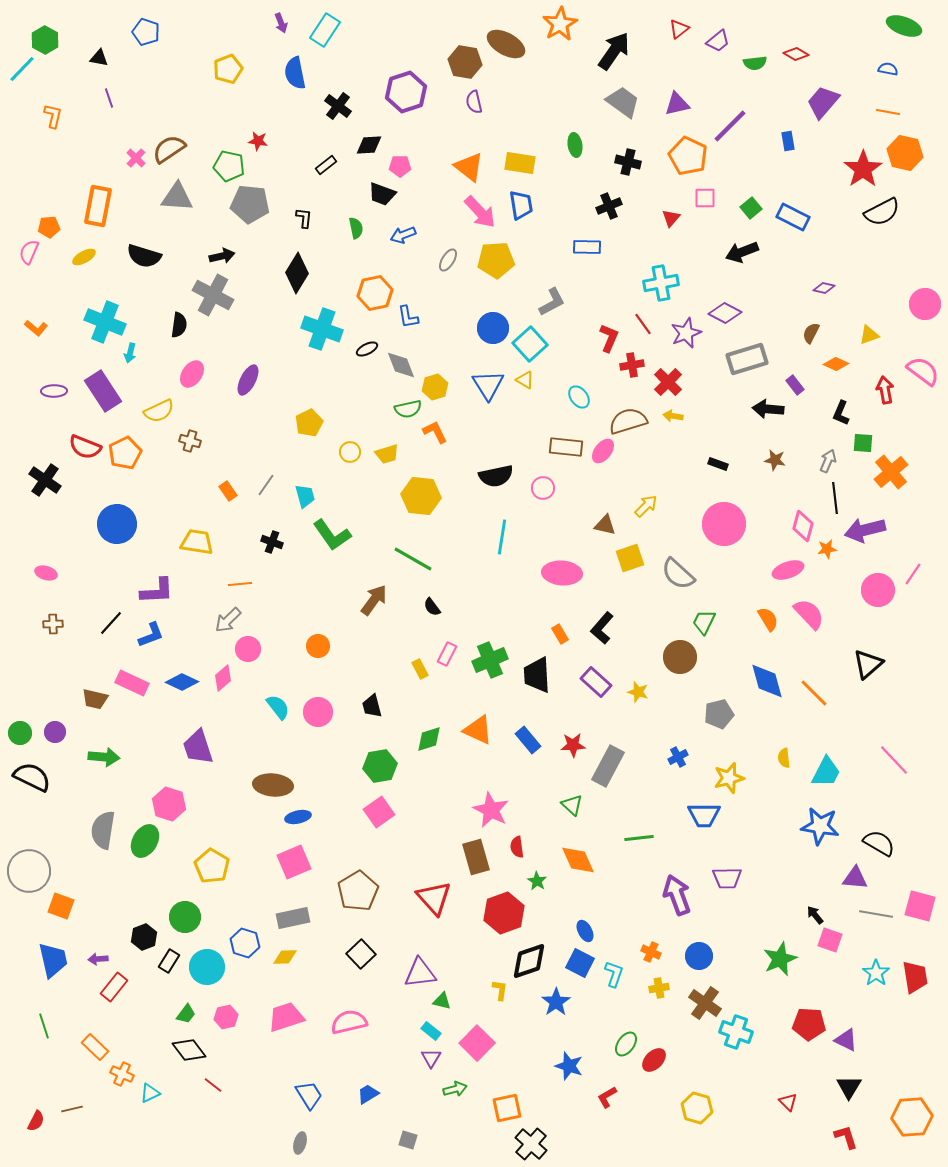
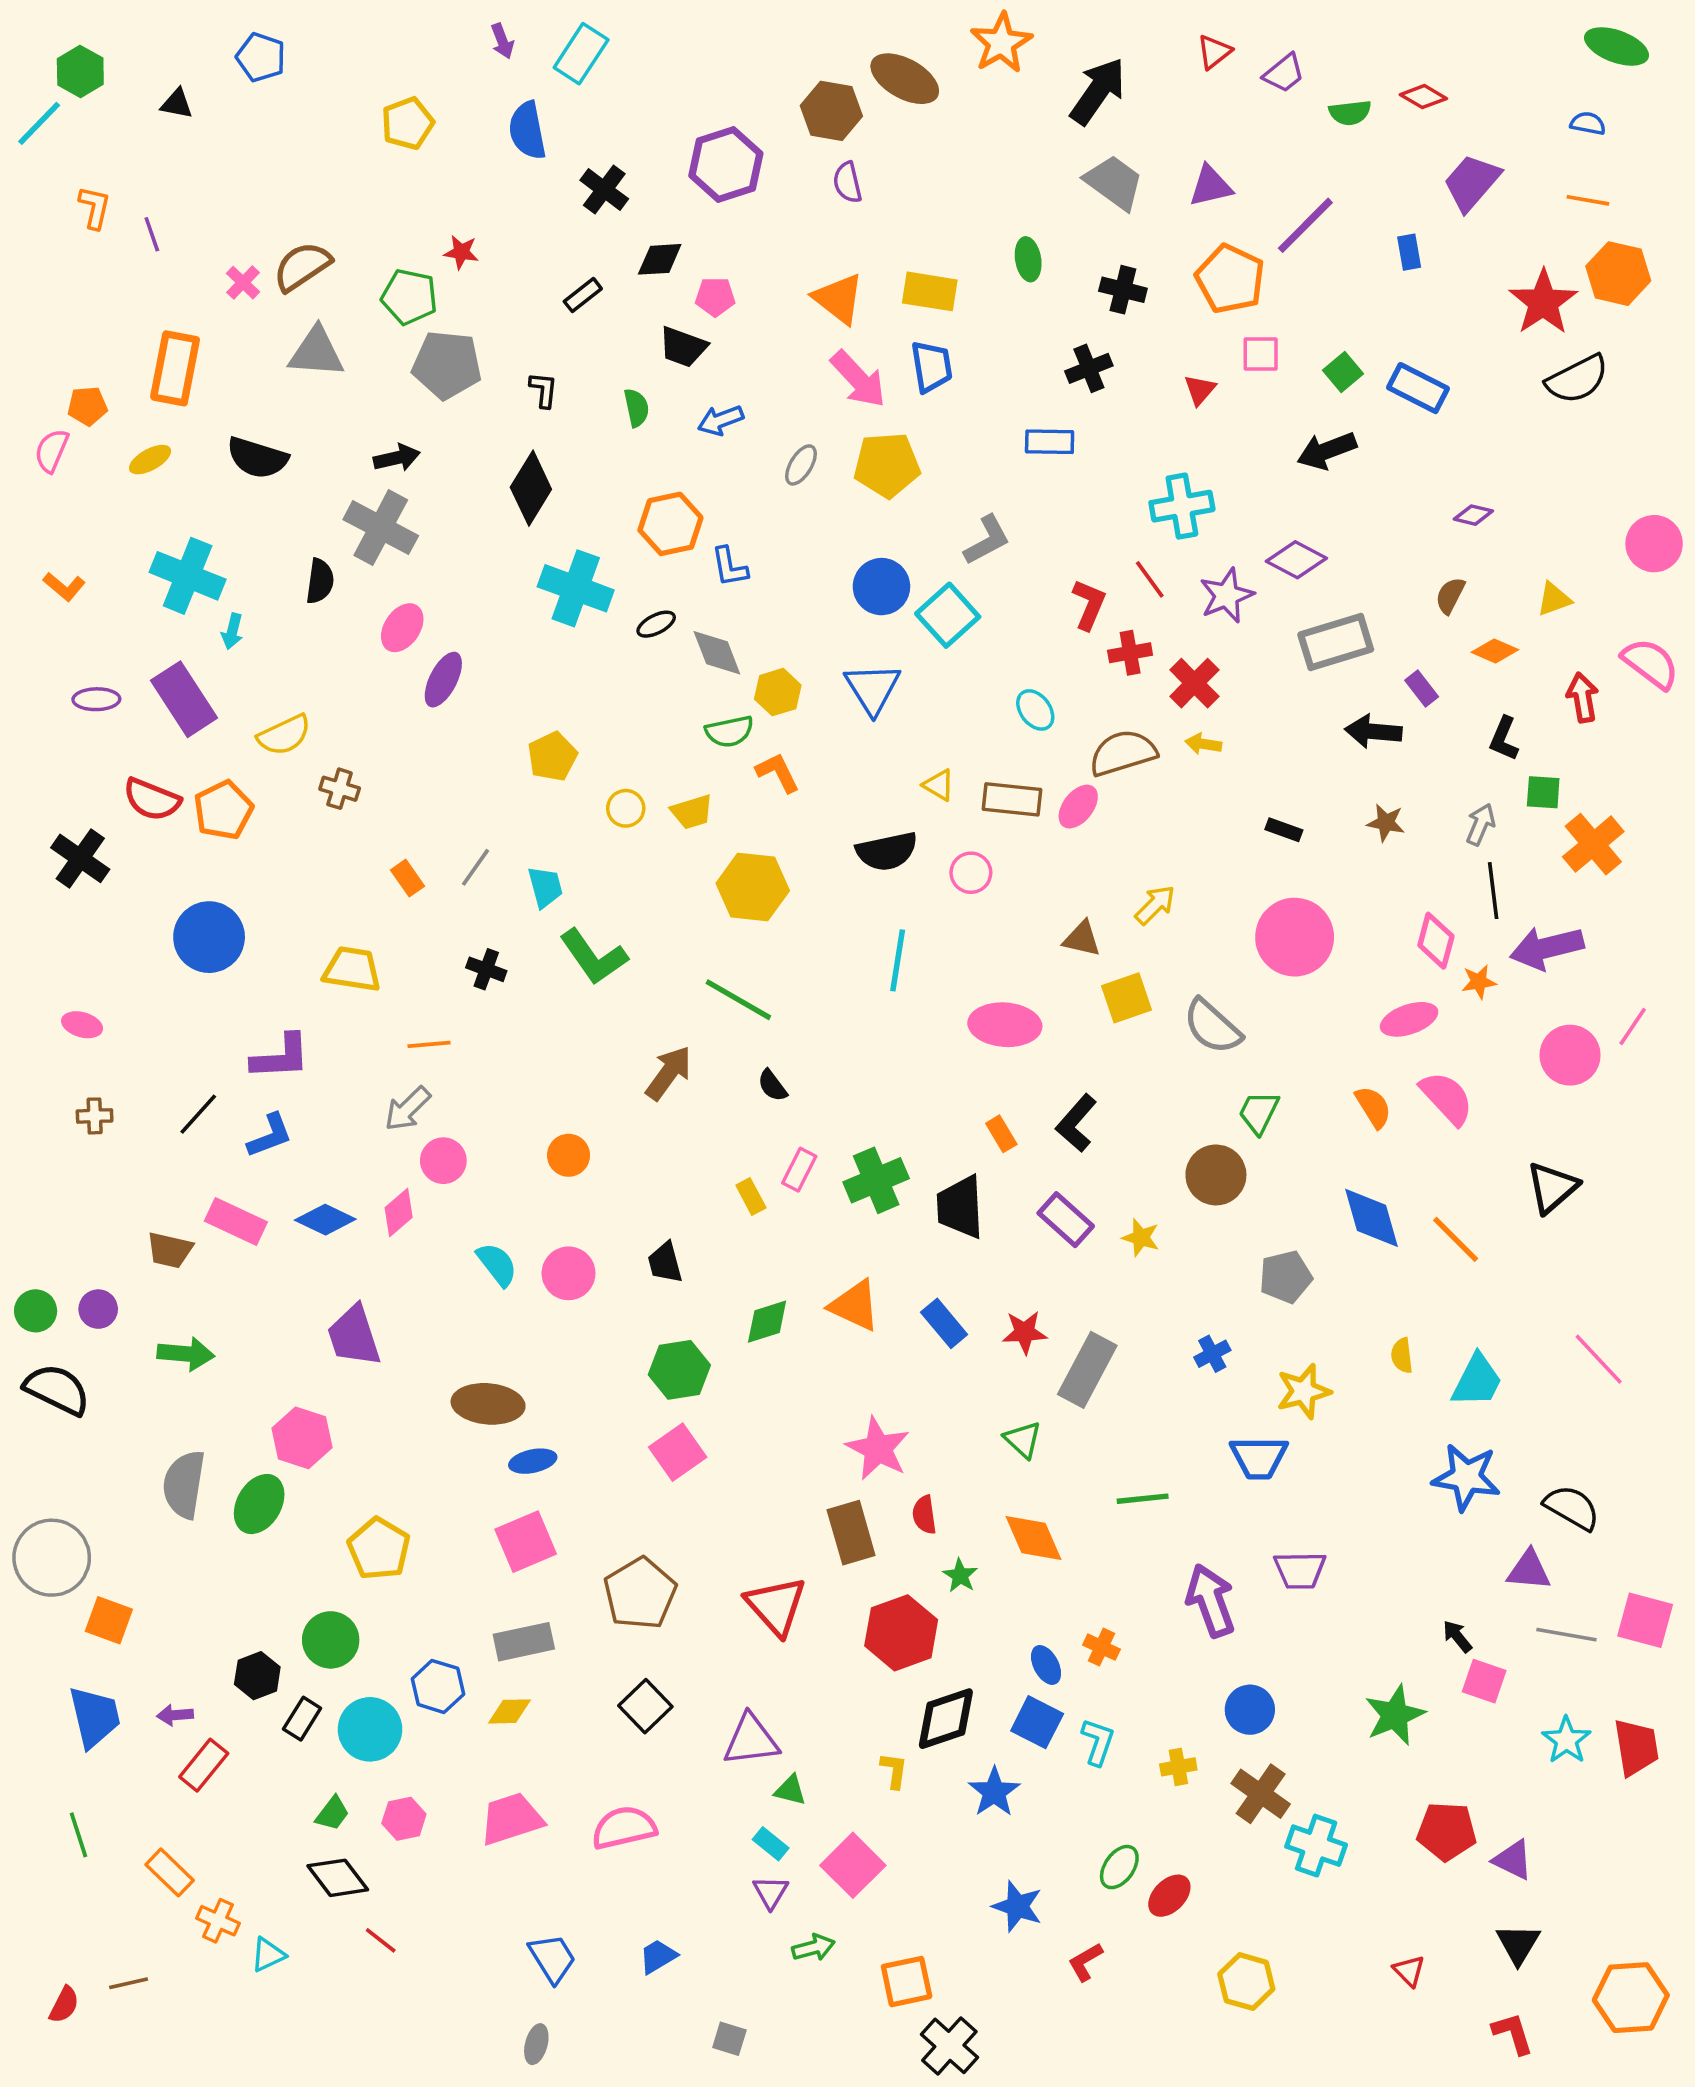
purple line: (109, 98) -> (152, 234), moved
pink ellipse: (192, 374) -> (402, 628), moved
yellow triangle: (525, 380) -> (939, 785), moved
orange cross: (651, 952) -> (1101, 1647), moved

